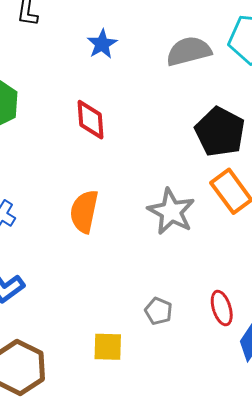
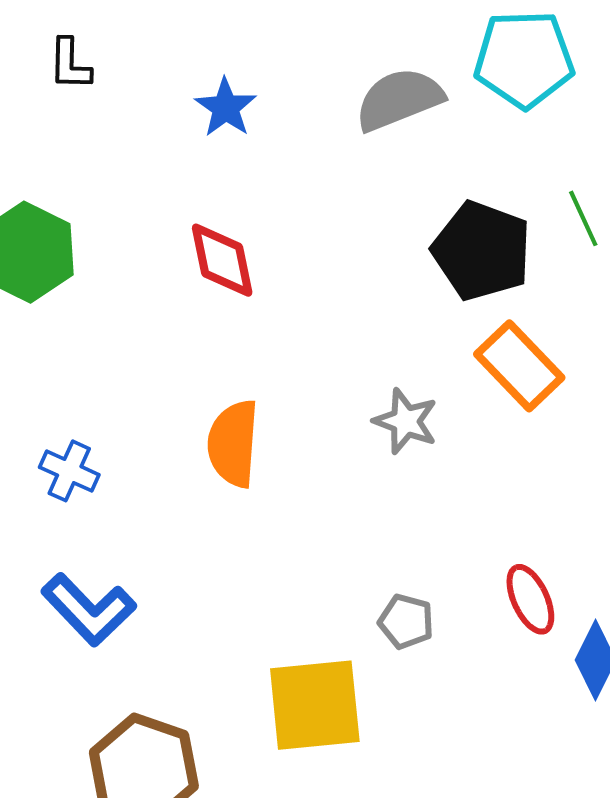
gray star: (171, 212) -> (406, 421), size x0.7
yellow square: (108, 347) -> (315, 705), size x1.6

